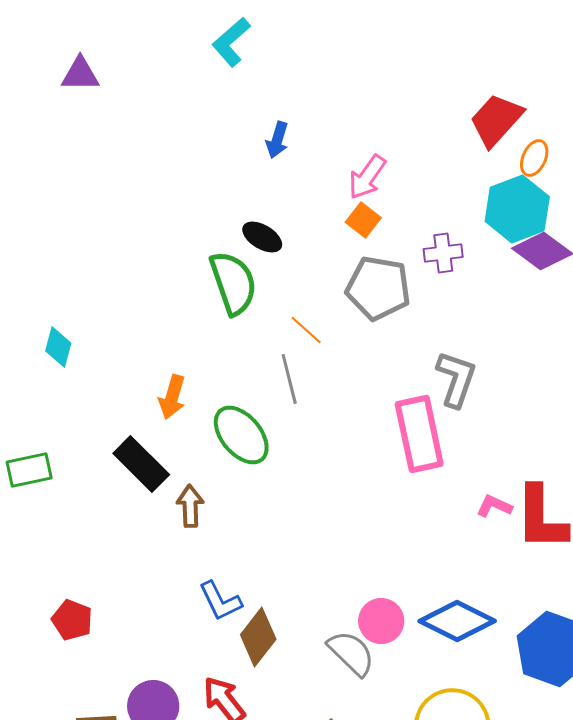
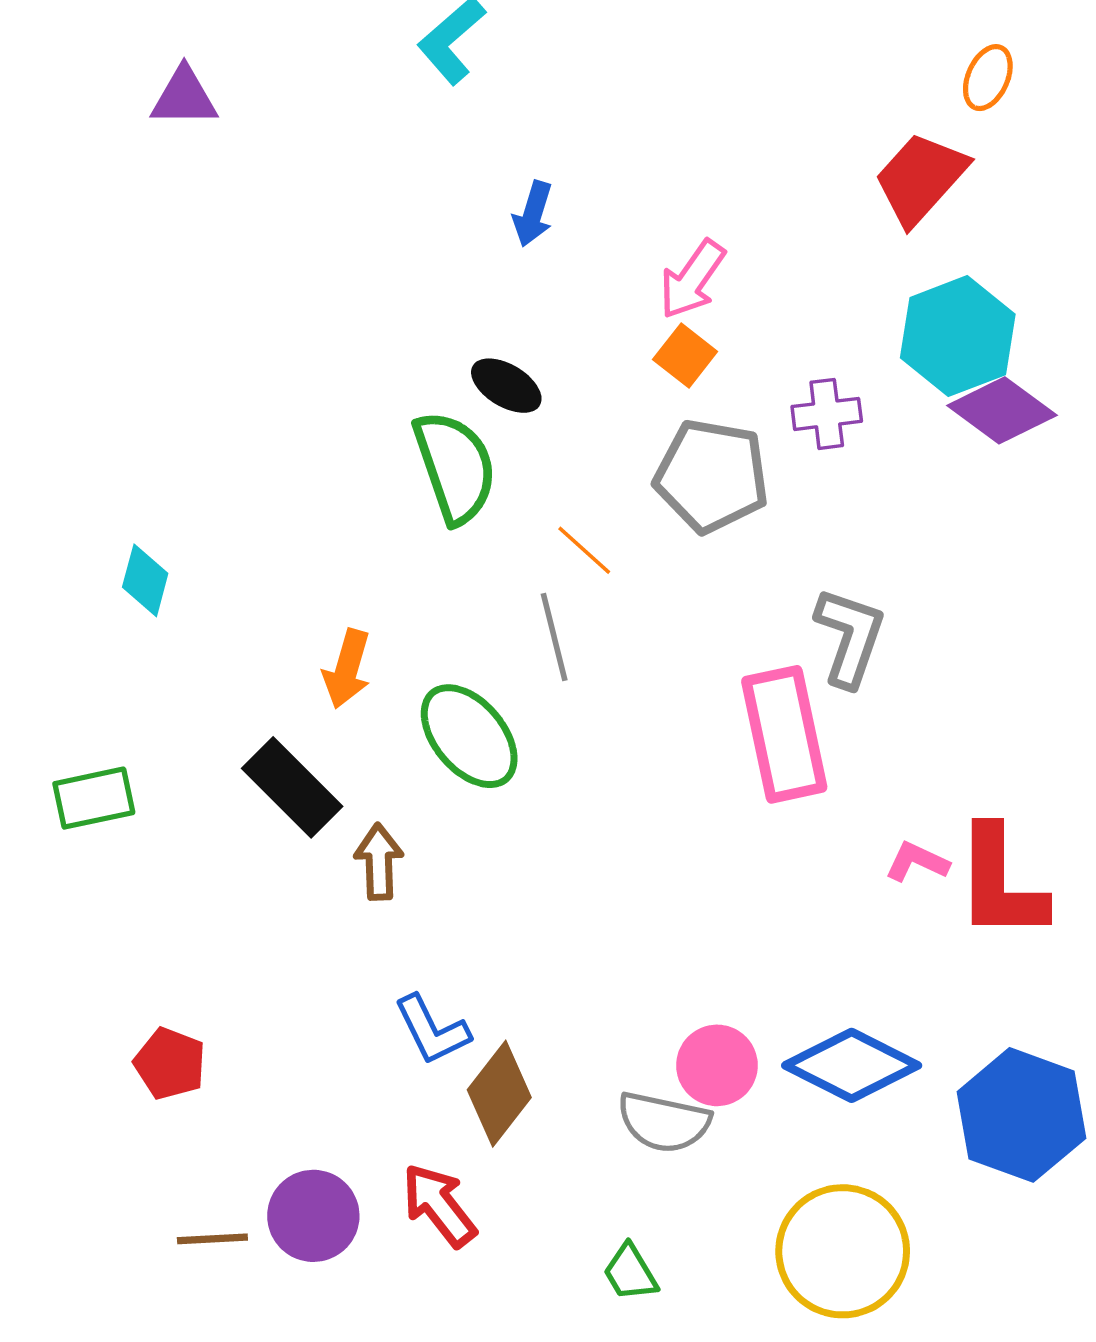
orange ellipse: (534, 158) -> (988, 78), moved
gray semicircle: (351, 653) -> (664, 1122), turned 148

